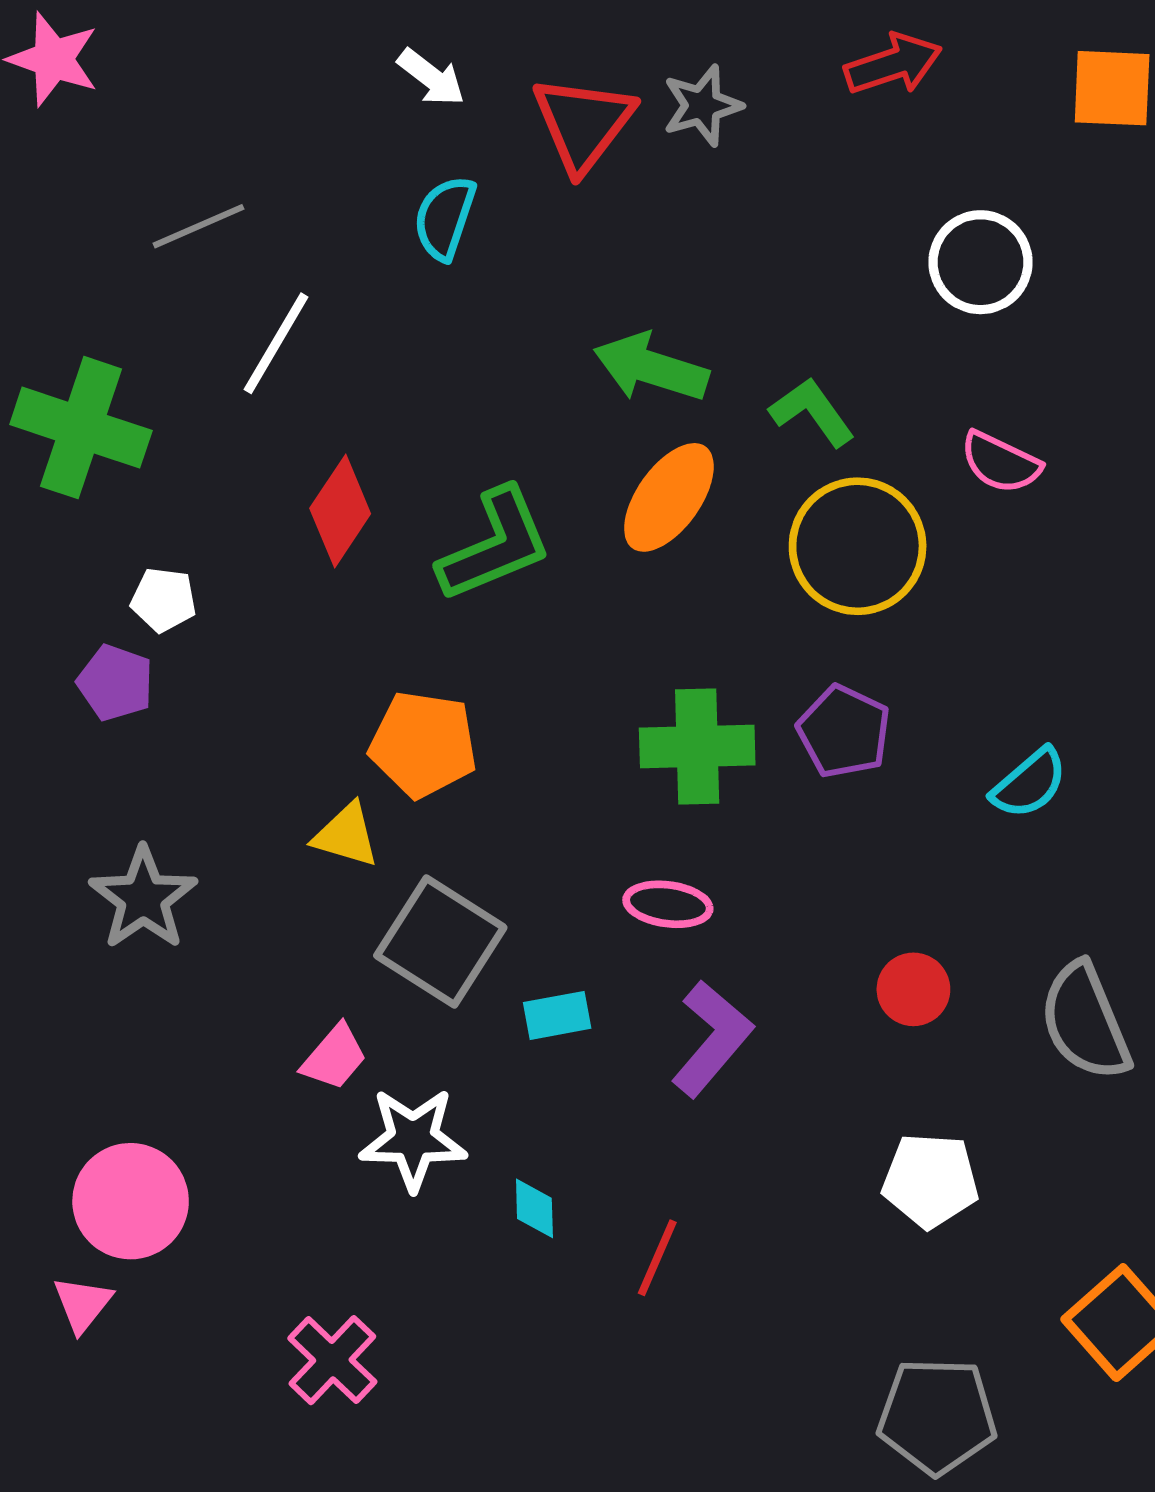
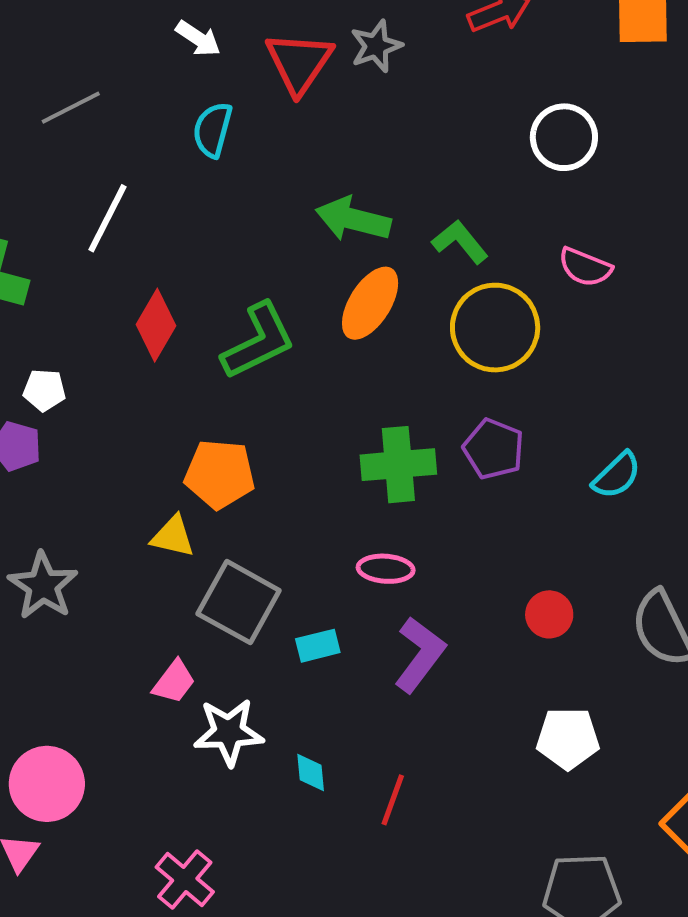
gray line: (199, 226) -> (71, 108), moved

